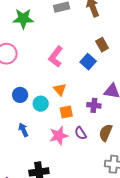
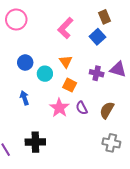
brown rectangle: (102, 45) -> (104, 17), moved
purple cross: (94, 105) -> (97, 73), moved
orange square: (66, 112) -> (70, 85), turned 32
pink star: (59, 136) -> (59, 108), turned -30

